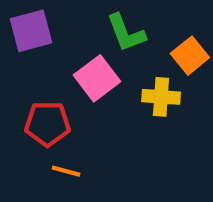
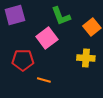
yellow cross: (161, 97) -> (86, 58), moved
orange line: (66, 171) -> (44, 80), moved

